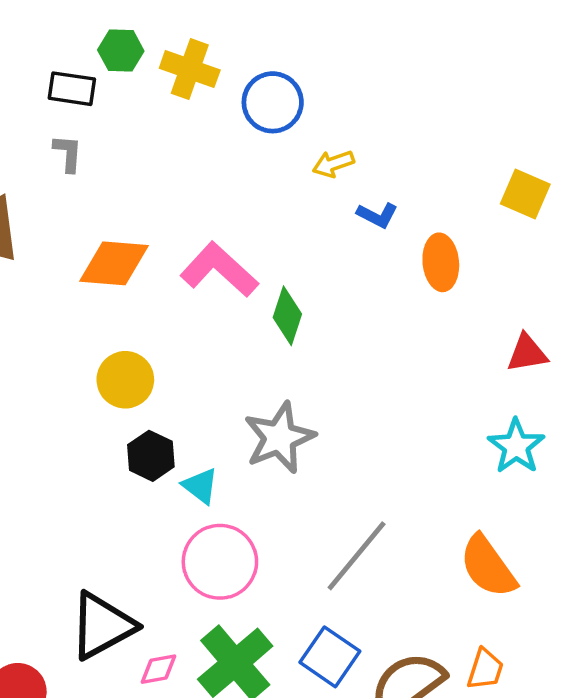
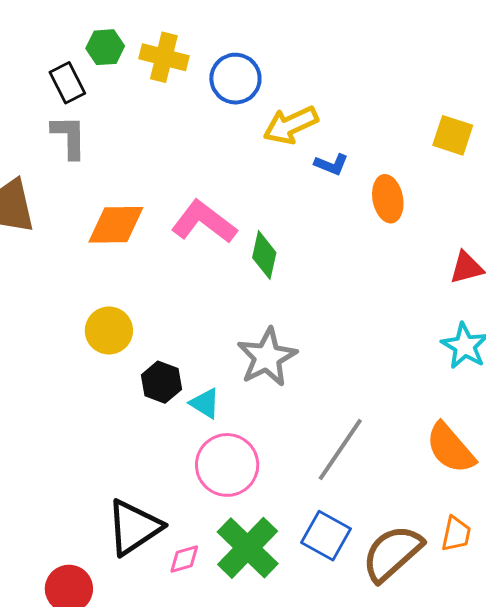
black rectangle: (72, 89) -> (67, 83), turned 60
gray L-shape: (68, 153) -> (69, 137), size x1.4
yellow arrow: (333, 164) -> (291, 125), size x1.6
yellow circle: (125, 380) -> (109, 331), moved

